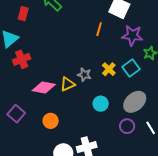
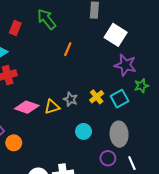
orange line: (99, 29) -> (68, 49), moved
gray ellipse: (135, 102) -> (119, 134), turned -60
orange circle: (51, 121) -> (14, 143), moved

